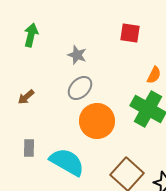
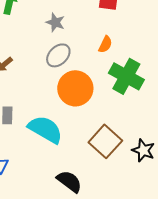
orange semicircle: (154, 75) -> (105, 44), moved

